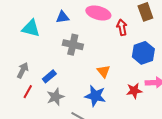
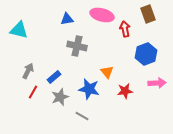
cyan triangle: (31, 28) -> (19, 30), moved
red star: (134, 91) -> (125, 91), moved
blue star: (95, 96) -> (89, 89), moved

